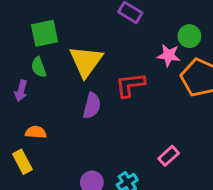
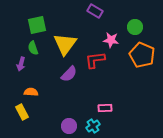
pink star: (169, 55) -> (111, 40), moved
purple semicircle: (92, 106) -> (69, 74), turned 30
pink rectangle: (169, 156) -> (105, 108), moved, turned 40

